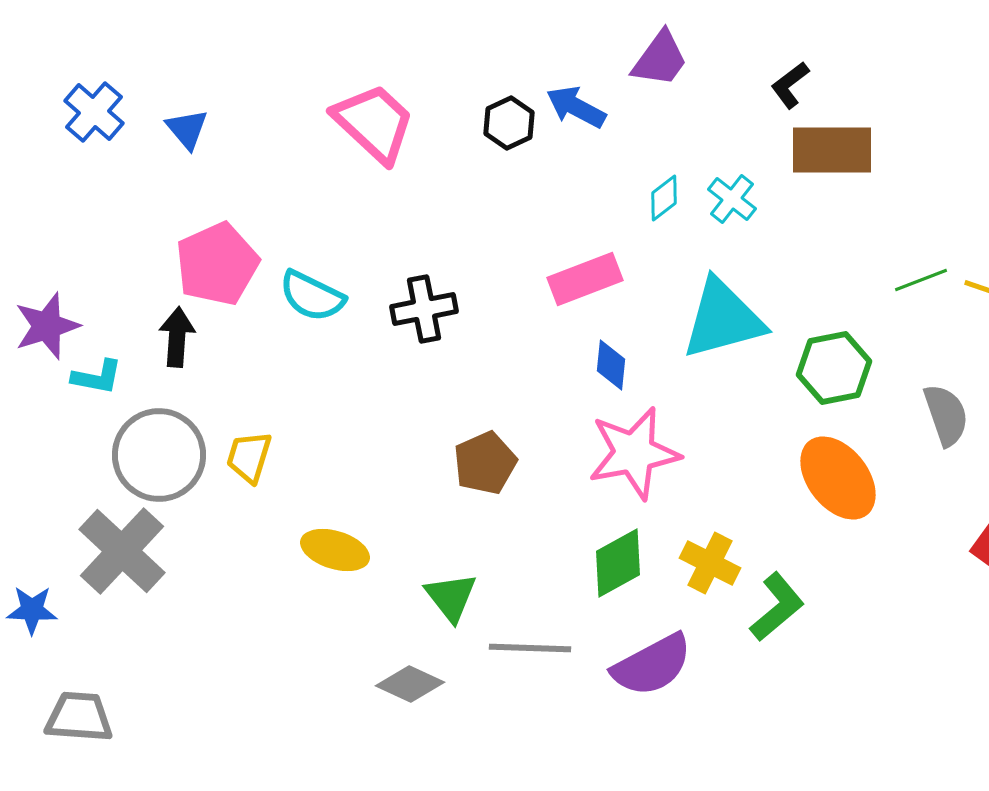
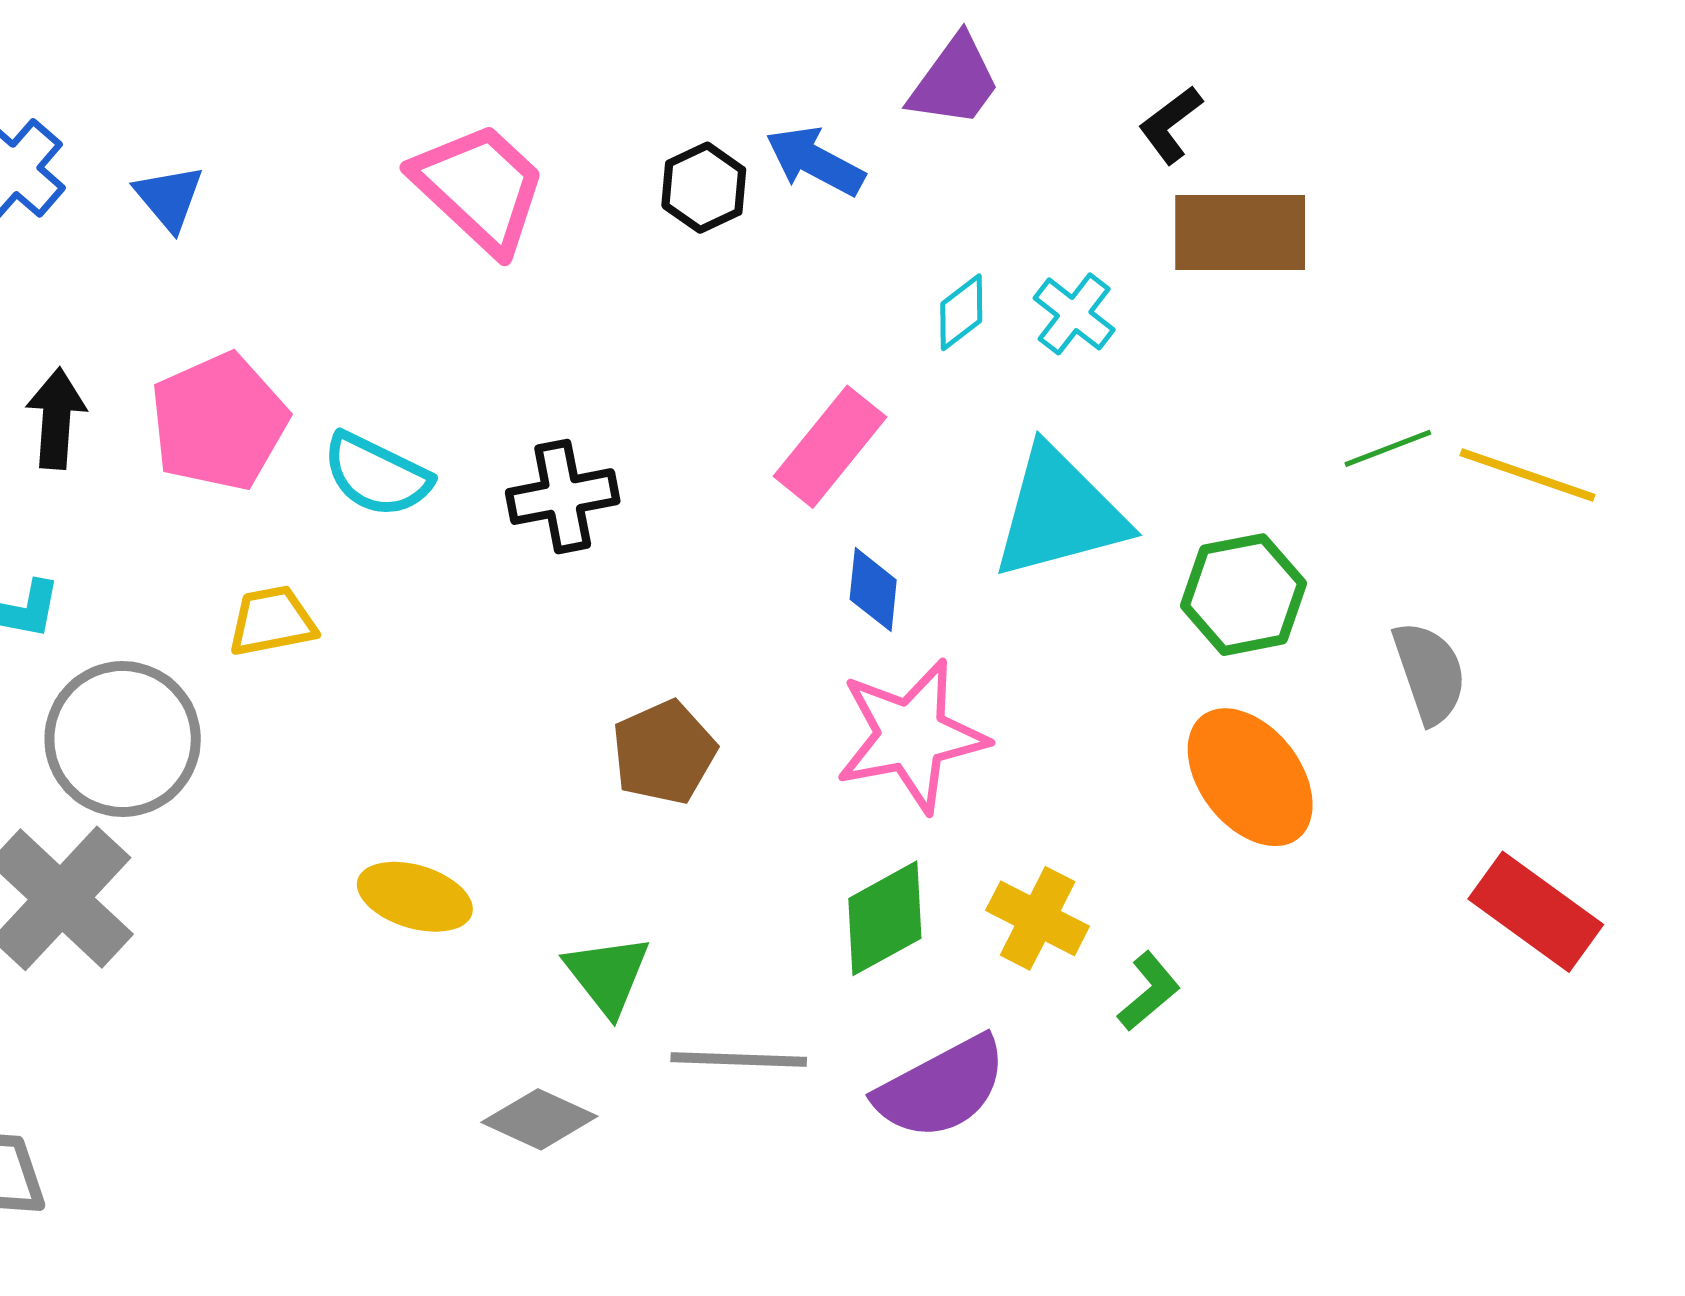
pink rectangle: (585, 279) -> (830, 447), turned -30
black arrow: (177, 337) -> (56, 419), moved
yellow trapezoid: (249, 457) -> (272, 621), moved, turned 62
green L-shape: (777, 607) -> (1149, 991), size x0.7

